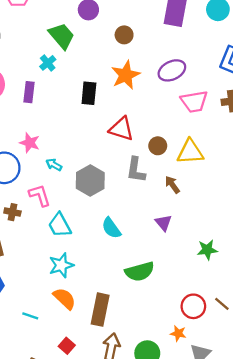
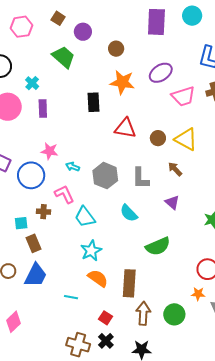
cyan cross: (48, 63) -> (32, 83), moved
orange star: (126, 75) -> (122, 82), turned -30
yellow triangle: (190, 152) -> (186, 139), turned 40
gray L-shape: (136, 170) -> (141, 178), moved

